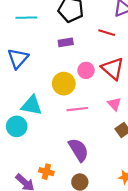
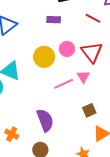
pink triangle: (114, 104) -> (83, 77), moved
pink line: (77, 109) -> (64, 84), moved, turned -30

